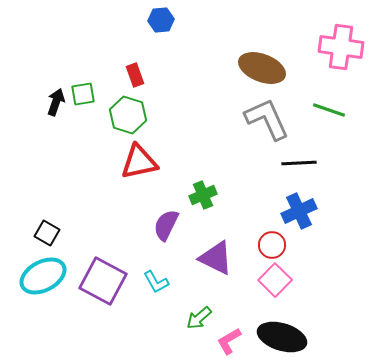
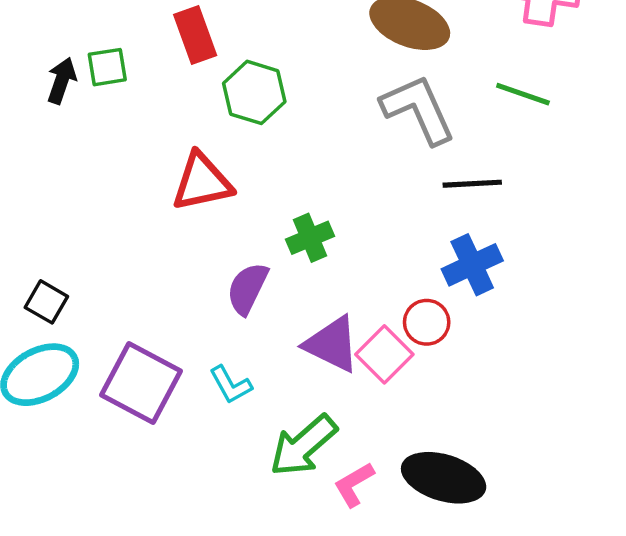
red rectangle: (135, 75) -> (195, 35), size x1.4
green hexagon: (128, 115) -> (254, 92), moved
pink square: (275, 280) -> (384, 354), moved
green arrow: (199, 318) -> (303, 446), size x1.6

